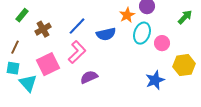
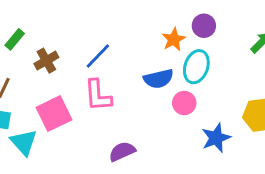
blue semicircle: (106, 34) -> (158, 79), moved
pink circle: (162, 43) -> (184, 103), moved
pink L-shape: (77, 52) -> (98, 95), turned 130
purple semicircle: (89, 77) -> (122, 151), moved

